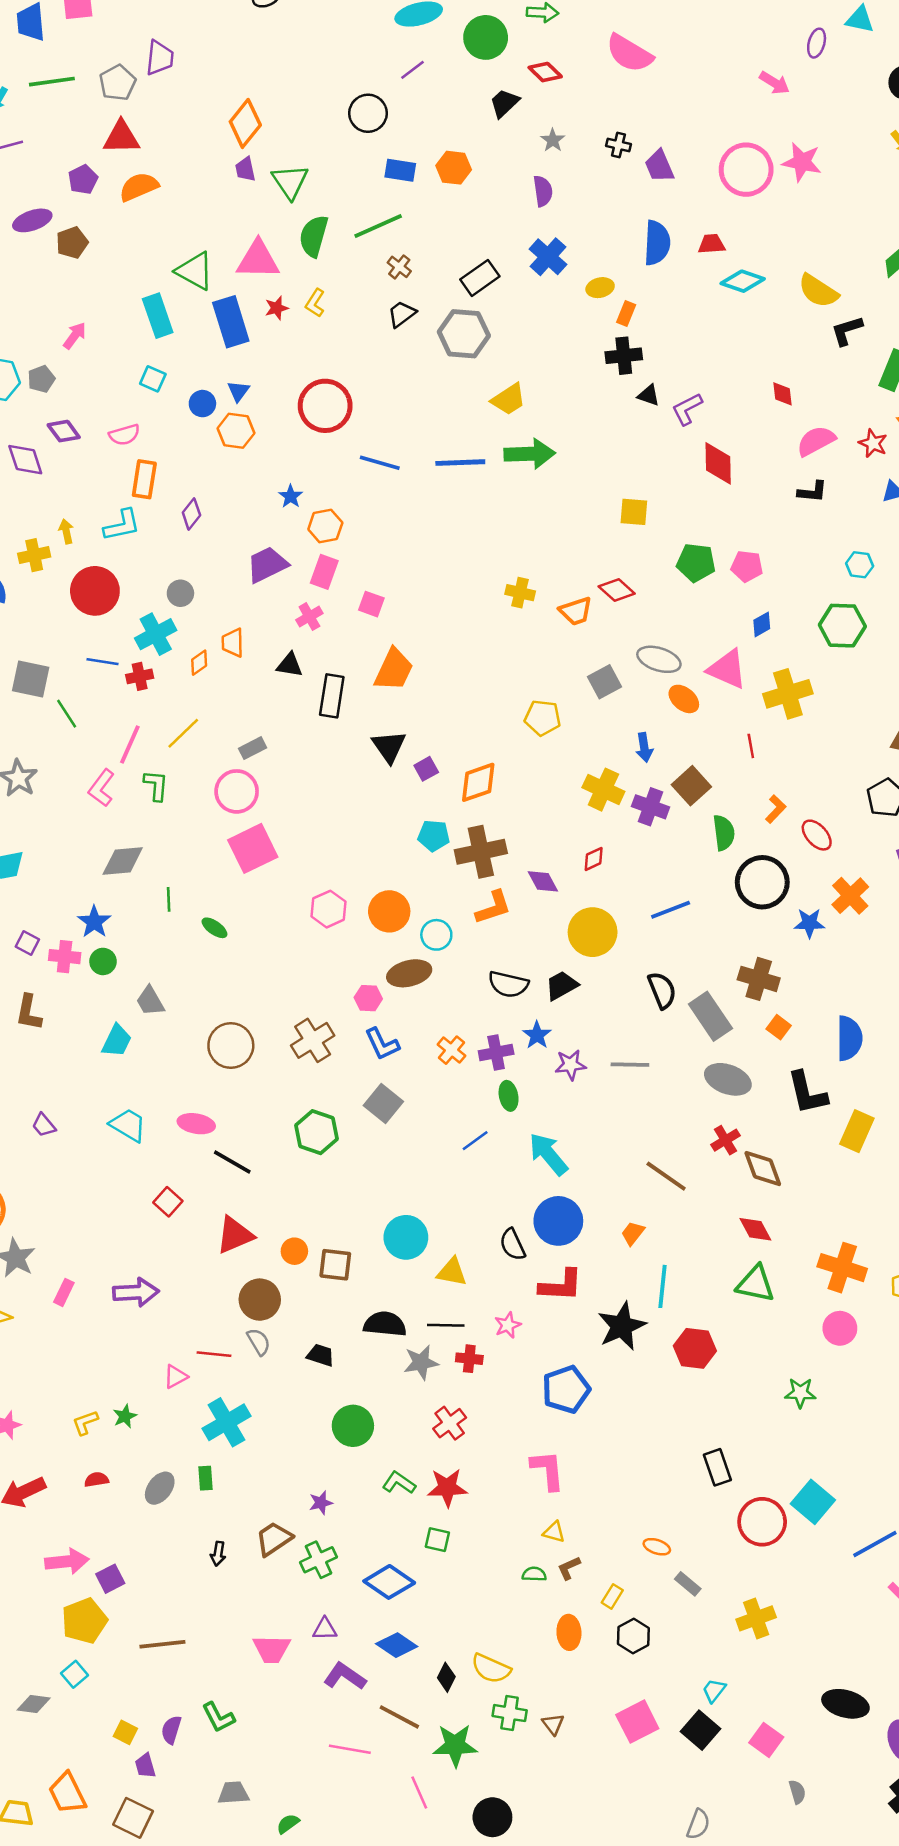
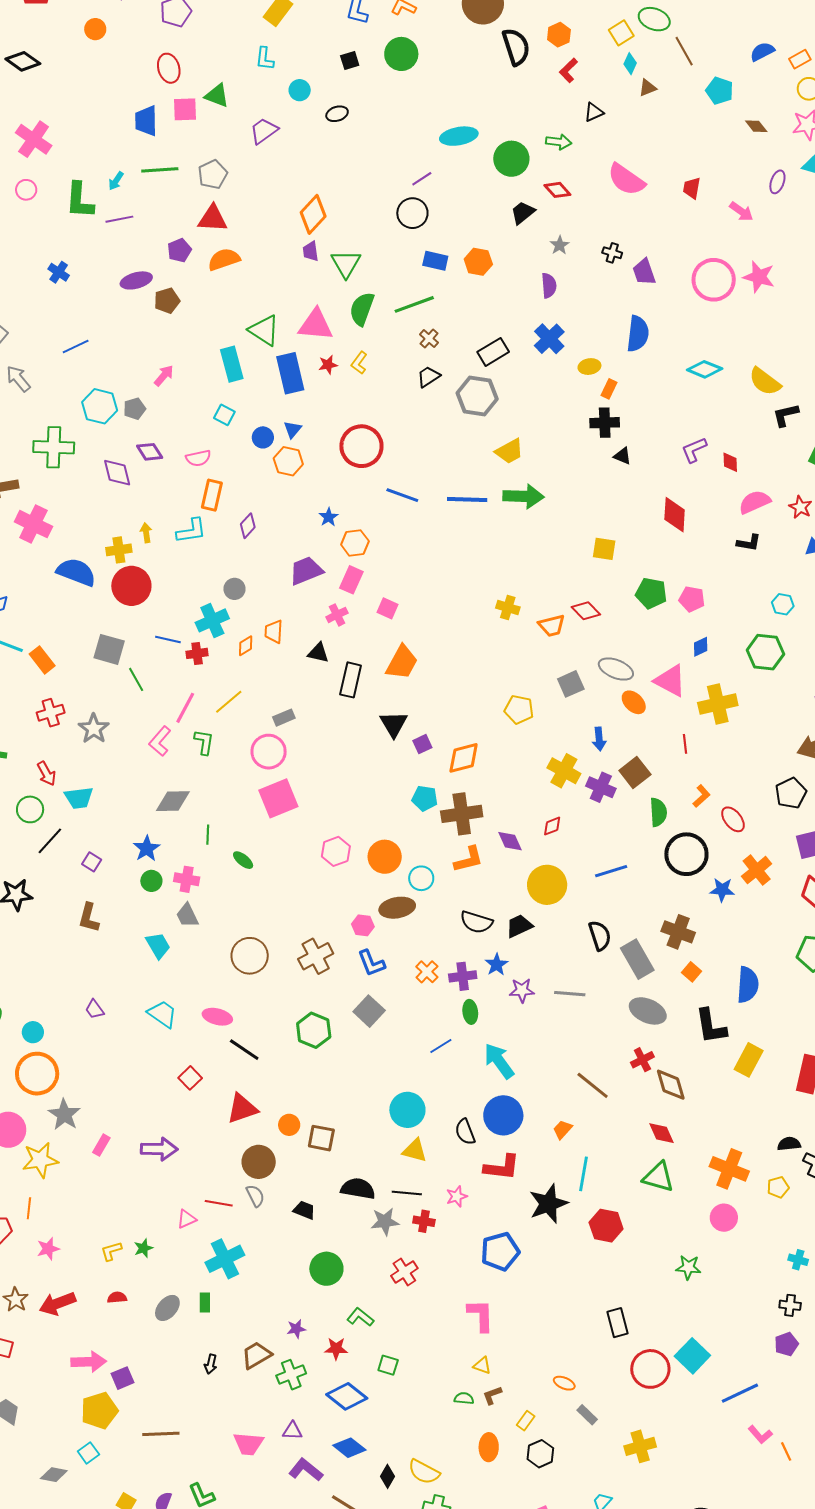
purple trapezoid: (160, 58) -> (264, 131), moved, turned -136
purple line: (413, 70) -> (422, 179), moved
red trapezoid: (712, 244) -> (692, 188), moved, turned -80
purple L-shape: (687, 409) -> (694, 450), moved
red circle: (95, 591) -> (131, 586), moved
pink cross: (65, 957) -> (187, 879), moved
cyan trapezoid: (117, 1041) -> (158, 946), turned -60
cyan circle: (406, 1237) -> (407, 1110), moved
red star: (447, 1488) -> (336, 1349), moved, size x0.7

